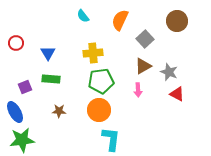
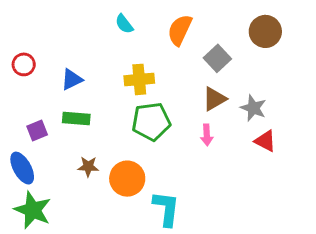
blue triangle: (48, 53) -> (72, 79), turned 35
orange circle: (99, 110) -> (127, 179), moved
green star: (22, 140) -> (33, 210), turned 30

